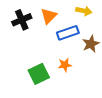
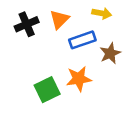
orange star: (65, 65) -> (79, 79), size x1.5

